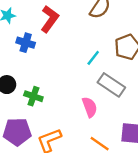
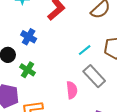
blue cross: (26, 43) -> (29, 37), moved

